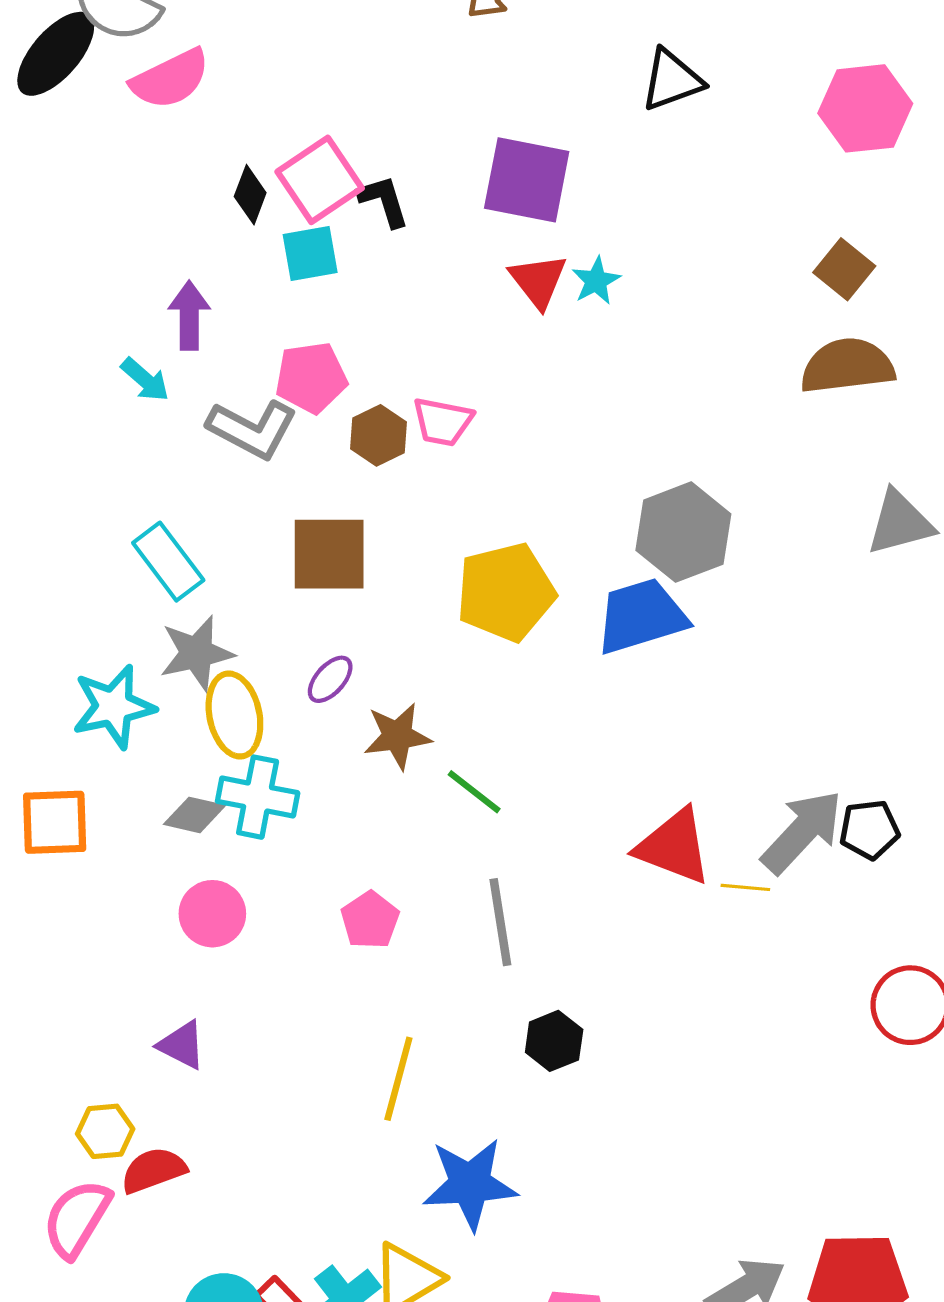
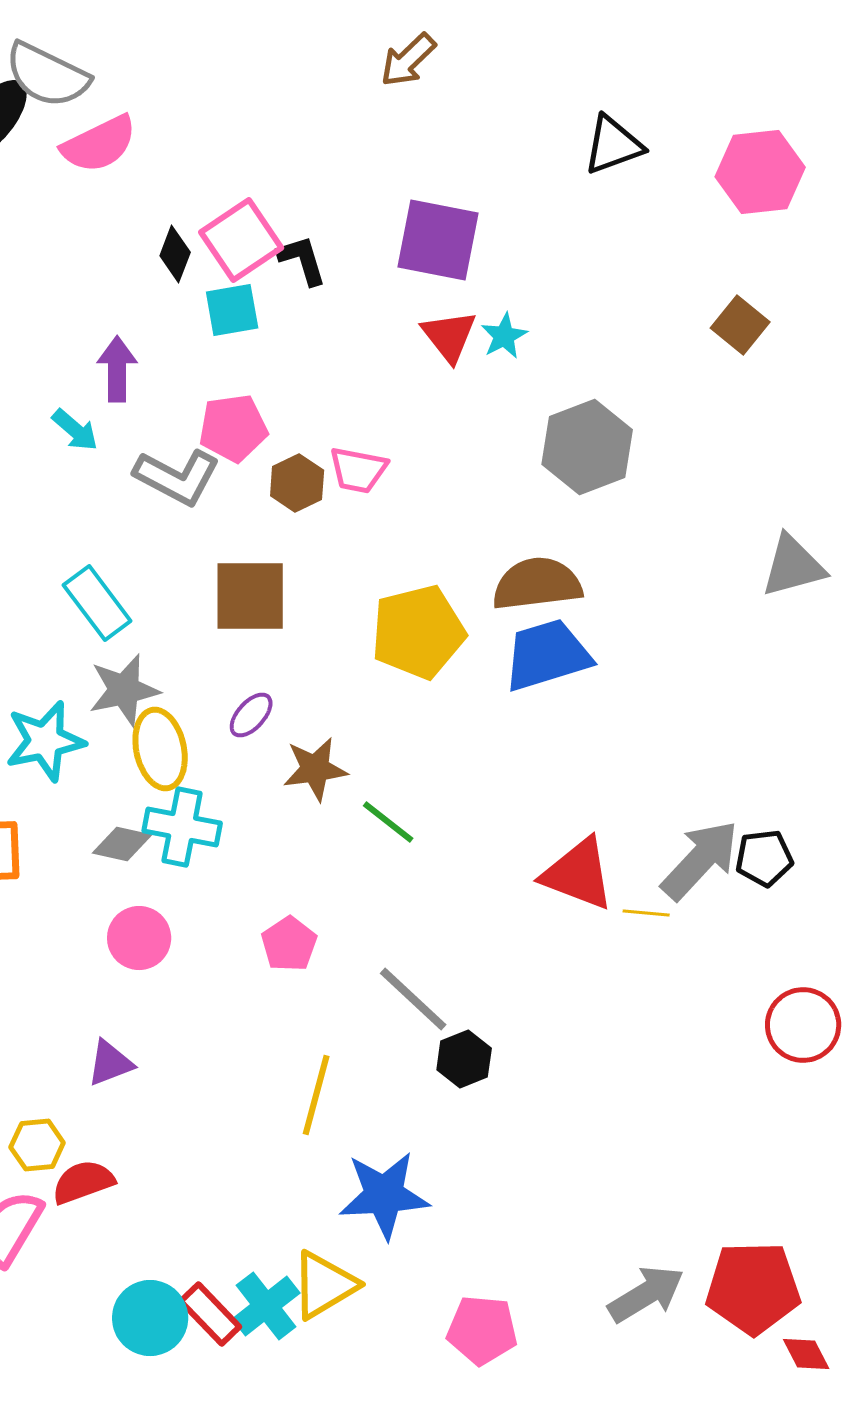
black triangle: (672, 80) -> (613, 145), moved
brown semicircle: (847, 366) -> (537, 584), moved
gray hexagon: (683, 532) -> (587, 447), moved
gray line: (500, 922) -> (413, 999), moved, turned -38
purple triangle: (182, 1045) -> (110, 1063), turned -48

